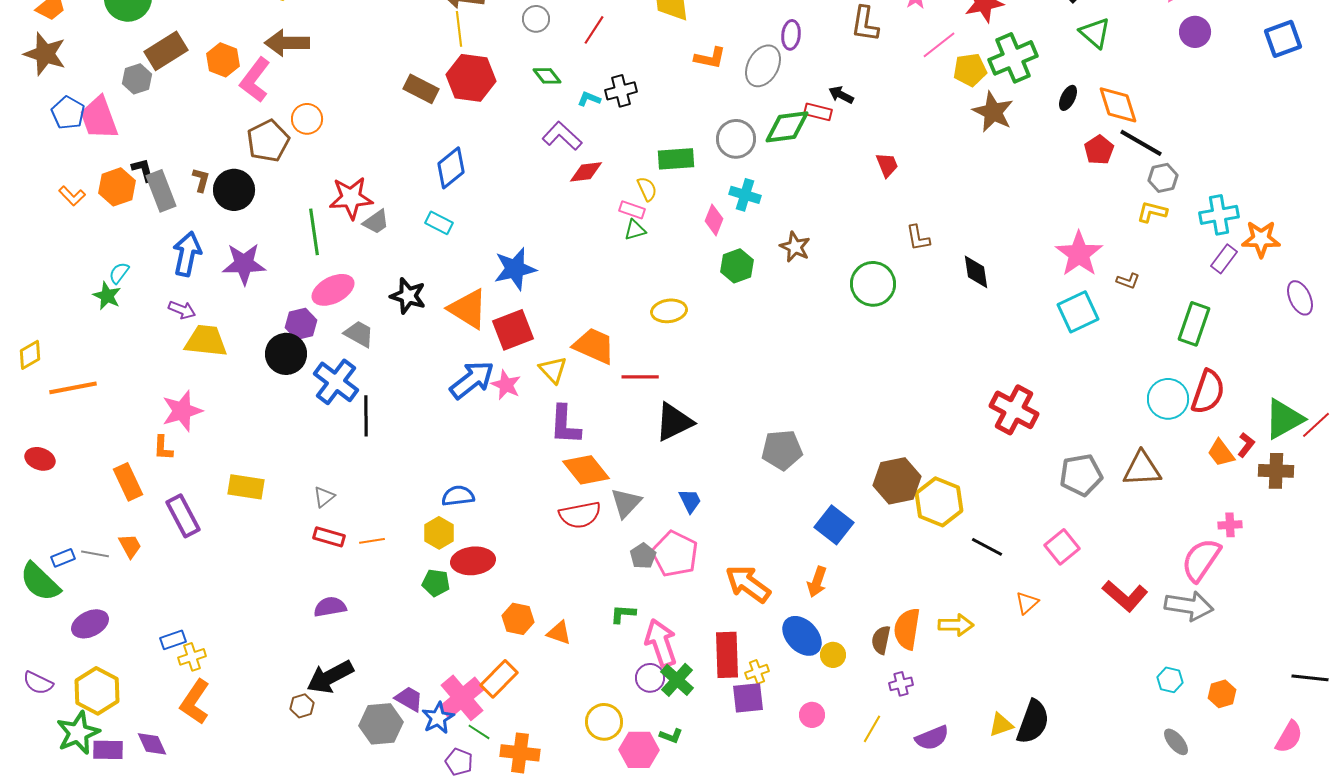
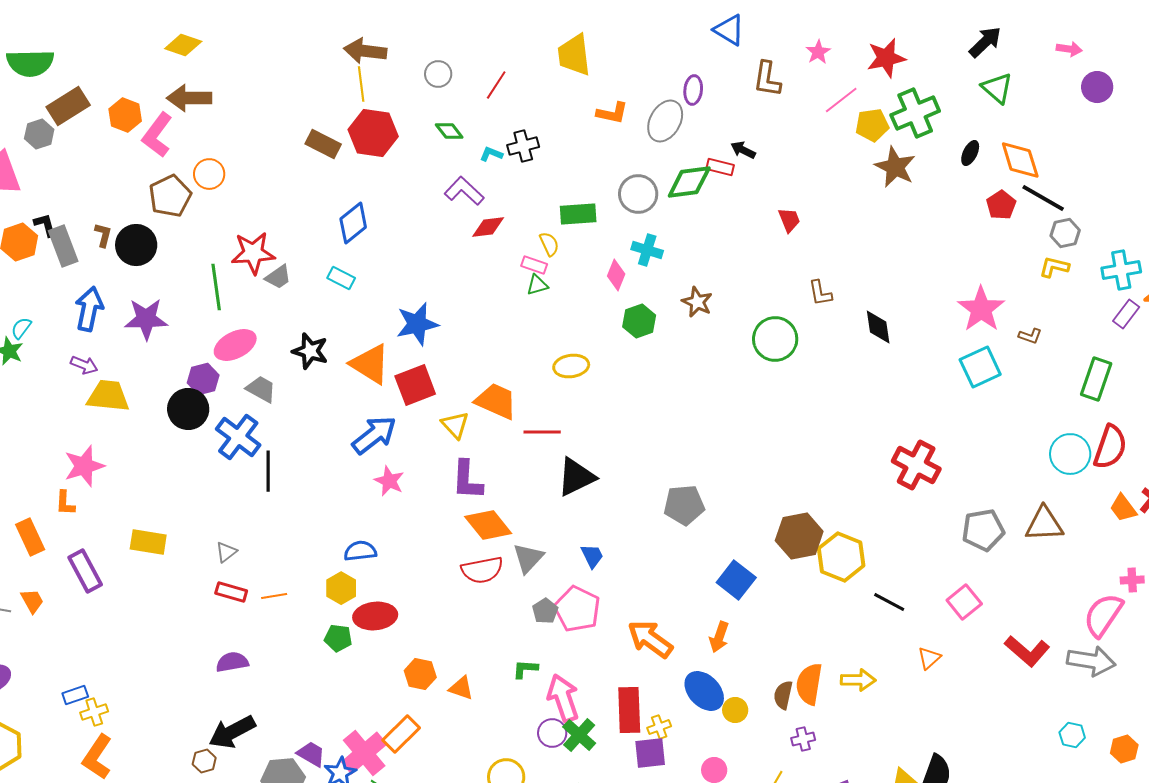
pink star: (506, 385) -> (389, 481), moved

